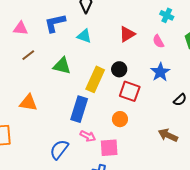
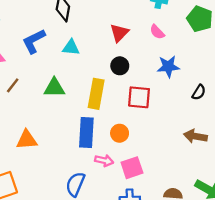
black circle: (119, 69) -> (120, 66), moved
blue star: (160, 72) -> (168, 66), turned -30
orange circle: (120, 119) -> (120, 133), moved

